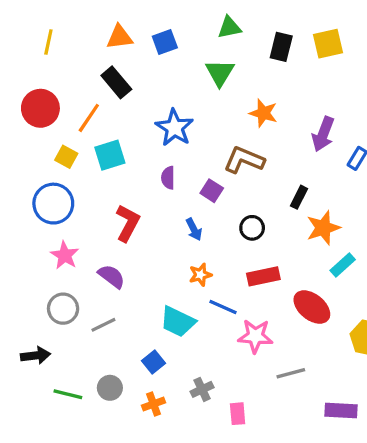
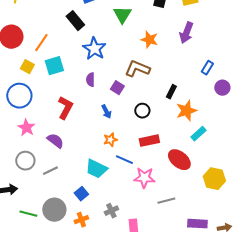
black rectangle: (116, 82) -> (75, 21), moved
purple arrow: (323, 134) -> (186, 33), moved
gray circle: (110, 388) -> (54, 210), size x1.5

